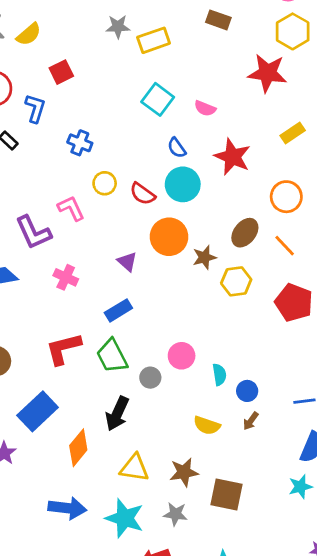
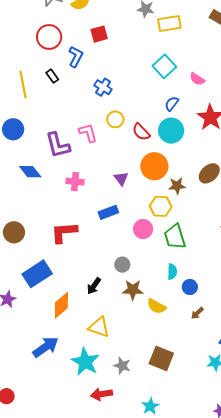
blue semicircle: (177, 148) -> (172, 104), turned 63
pink cross: (66, 277) -> (75, 182), turned -30
yellow hexagon: (236, 281) -> (161, 206), moved
green trapezoid: (112, 356) -> (175, 237), moved
pink circle: (182, 356) -> (143, 229), moved
black arrow: (117, 414) -> (94, 286), size x0.7
brown arrow: (251, 421) -> (197, 313), moved
brown star: (184, 472) -> (133, 290), moved
blue arrow: (67, 508) -> (46, 347), turned -52

